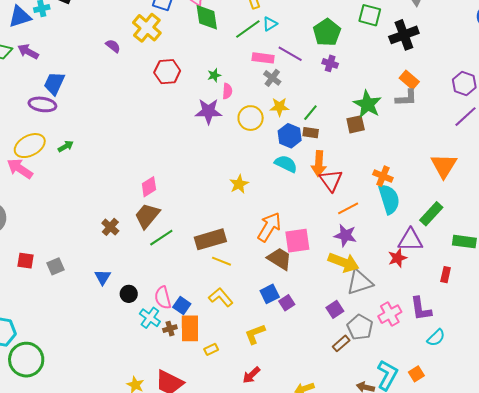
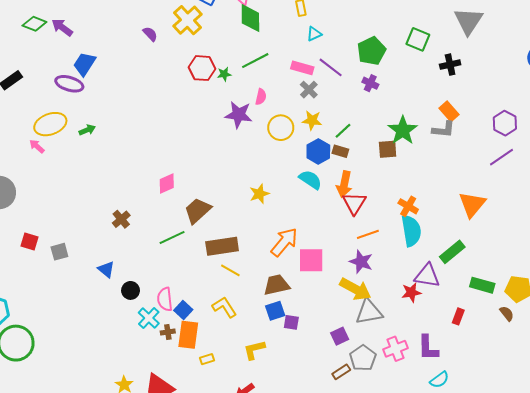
green line: (248, 29) -> (255, 61), moved
black cross: (404, 35) -> (450, 65), size x0.7
green star: (214, 75) -> (224, 74), moved
pink arrow: (20, 169) -> (37, 146), size x0.6
brown trapezoid: (147, 216) -> (198, 211), moved
brown trapezoid: (279, 259) -> (277, 285), moved, turned -52
blue triangle: (103, 277) -> (106, 269), turned -30
purple square: (287, 303) -> (291, 322), turned 35

